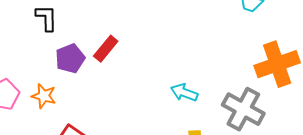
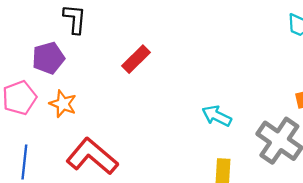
purple pentagon: (70, 58) -> (48, 58), moved

